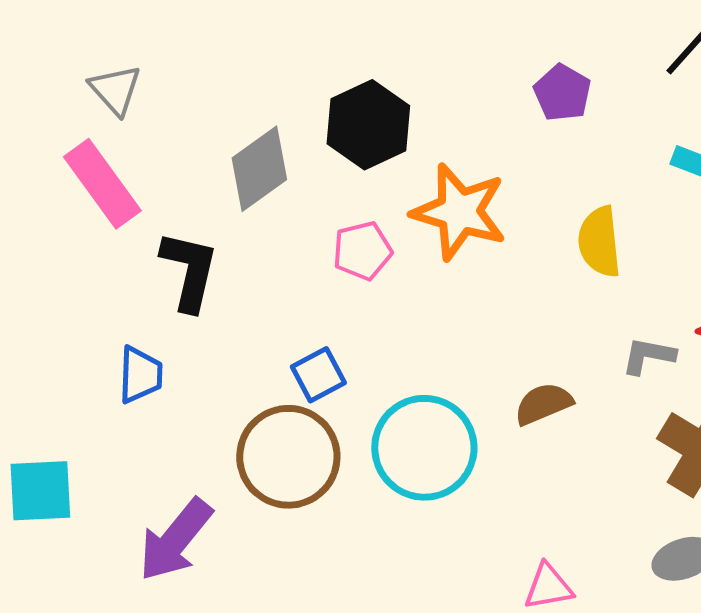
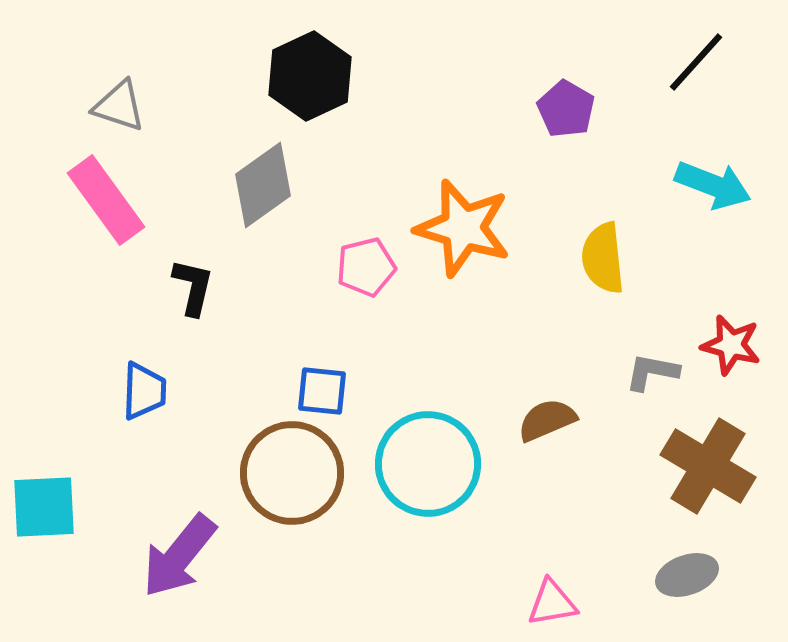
gray triangle: (115, 90) -> (119, 106), turned -30
black hexagon: (368, 125) -> (310, 76), moved
black L-shape: (189, 271) -> (193, 287), size x0.7
blue square: (318, 375) -> (322, 391), turned 34

